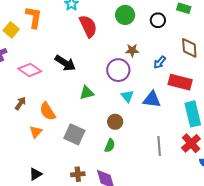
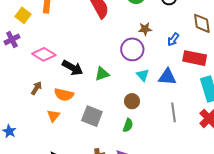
black arrow: (65, 63) -> (73, 68), moved
orange semicircle: (48, 111) -> (64, 95), turned -42
gray line: (159, 146) -> (173, 112), moved

